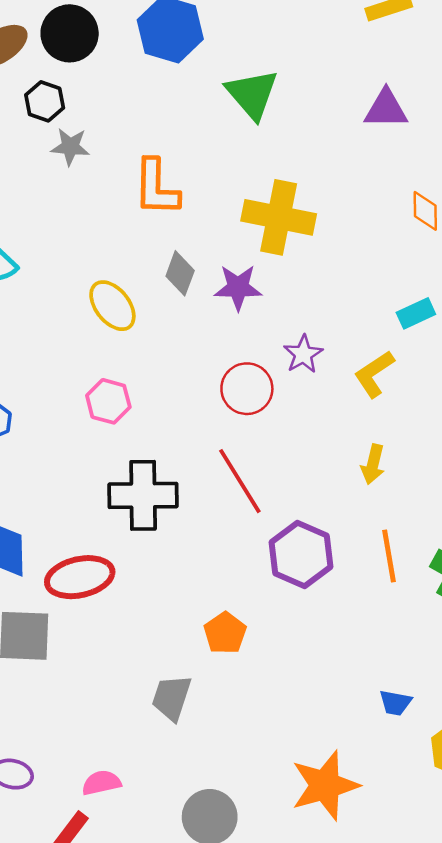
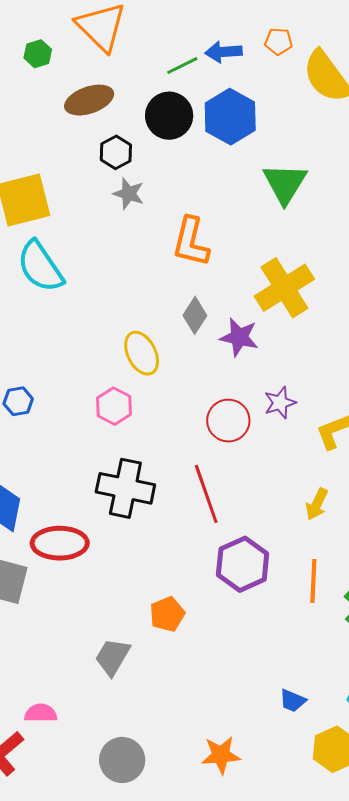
black circle: (70, 33) -> (169, 116), moved
yellow cross: (279, 217) -> (284, 288), turned 34
yellow ellipse: (112, 306) -> (142, 353), moved
orange star: (325, 785) -> (221, 755), size x0.7

